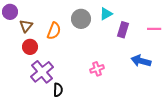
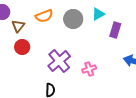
orange semicircle: (54, 31) -> (44, 16), moved, turned 48
purple cross: (42, 72) -> (59, 61), moved

